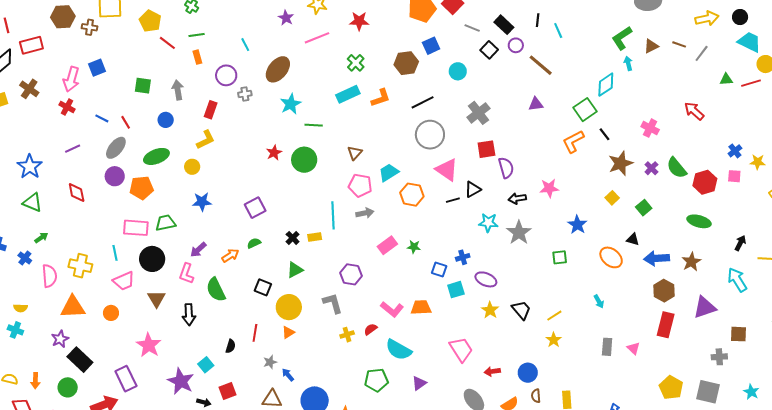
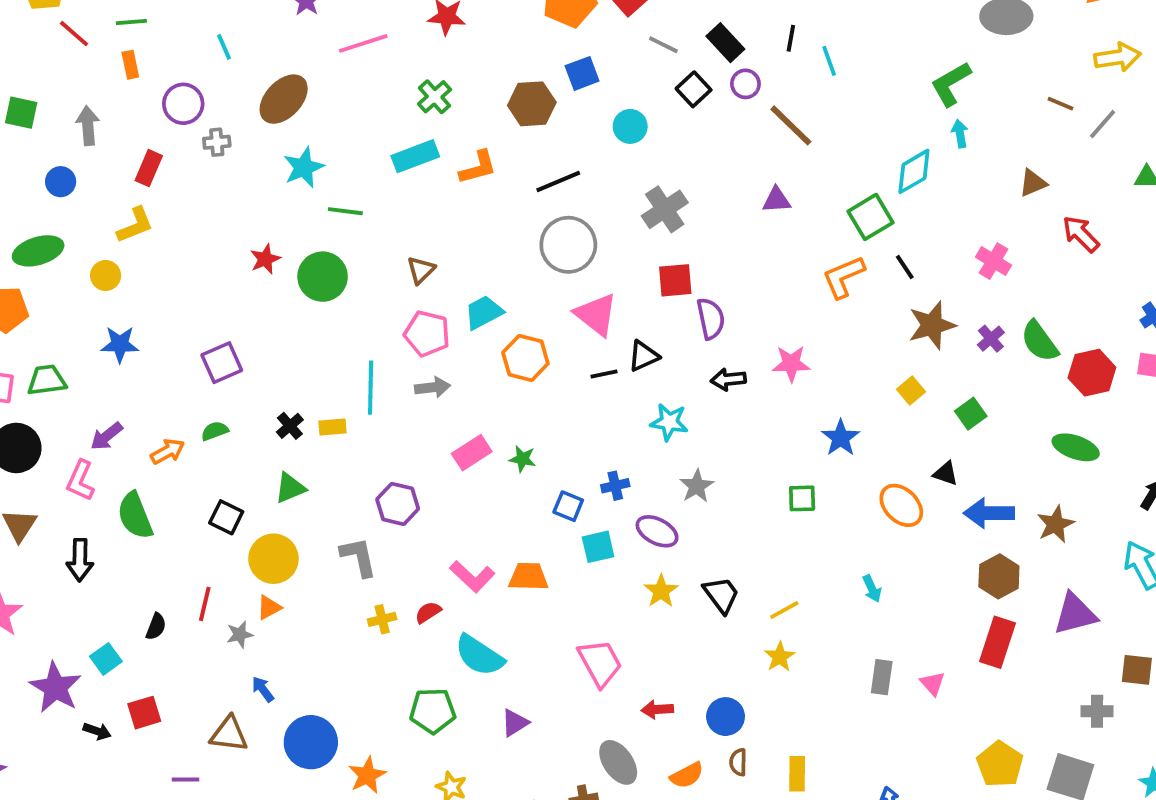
brown triangle: (651, 46) -> (1033, 183), moved
gray star: (519, 233) -> (697, 486), moved, size x0.7
gray star: (270, 362) -> (240, 635), moved

